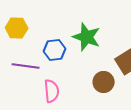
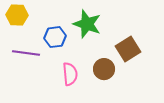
pink semicircle: (52, 91) -> (70, 74), moved

